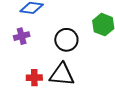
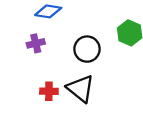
black triangle: (62, 74) -> (80, 89), turned 32

